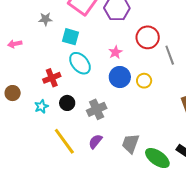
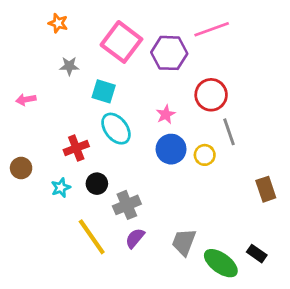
gray line: (170, 55) -> (229, 132), moved
gray cross: (97, 109) -> (127, 205), moved

